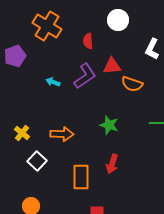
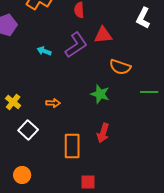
orange semicircle: (132, 84) -> (120, 67), moved
orange arrow: (62, 134) -> (53, 103), size x0.6

